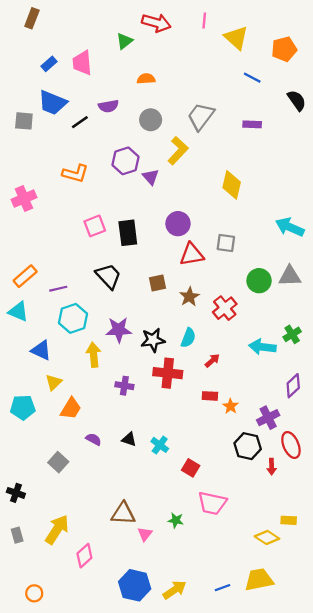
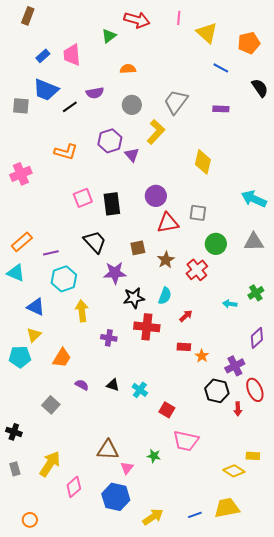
green circle: (259, 281) -> (216, 244), moved
purple star: (119, 330) -> (115, 273), moved
cyan arrow: (262, 347) -> (230, 304), size x0.6
yellow triangle: (54, 382) -> (34, 335), moved
blue hexagon: (135, 585) -> (116, 497), moved

